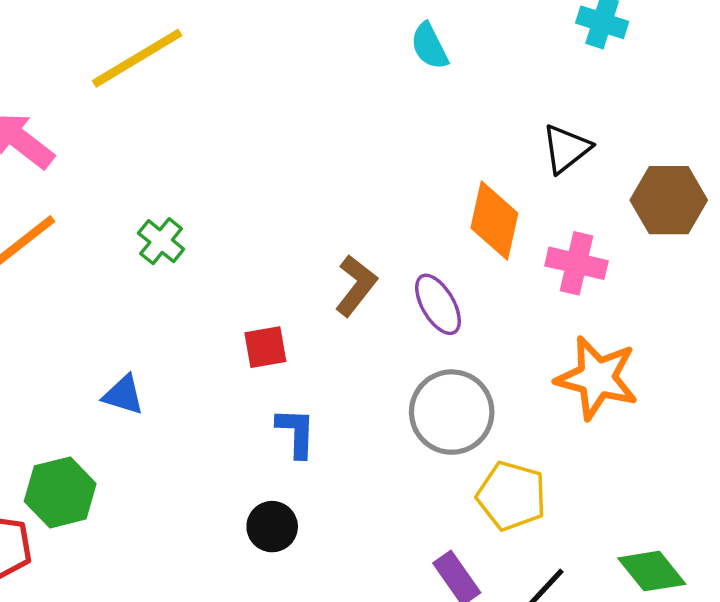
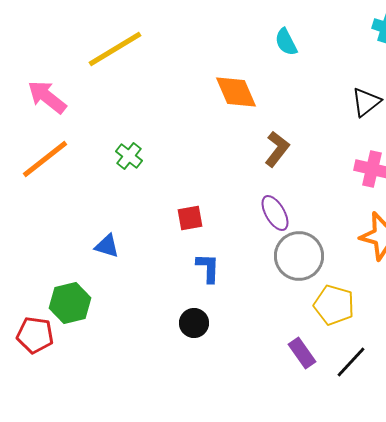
orange diamond: (494, 221) -> (236, 92), moved, turned -36
brown L-shape: (356, 286) -> (277, 149), moved
purple ellipse: (438, 304) -> (275, 213), moved

